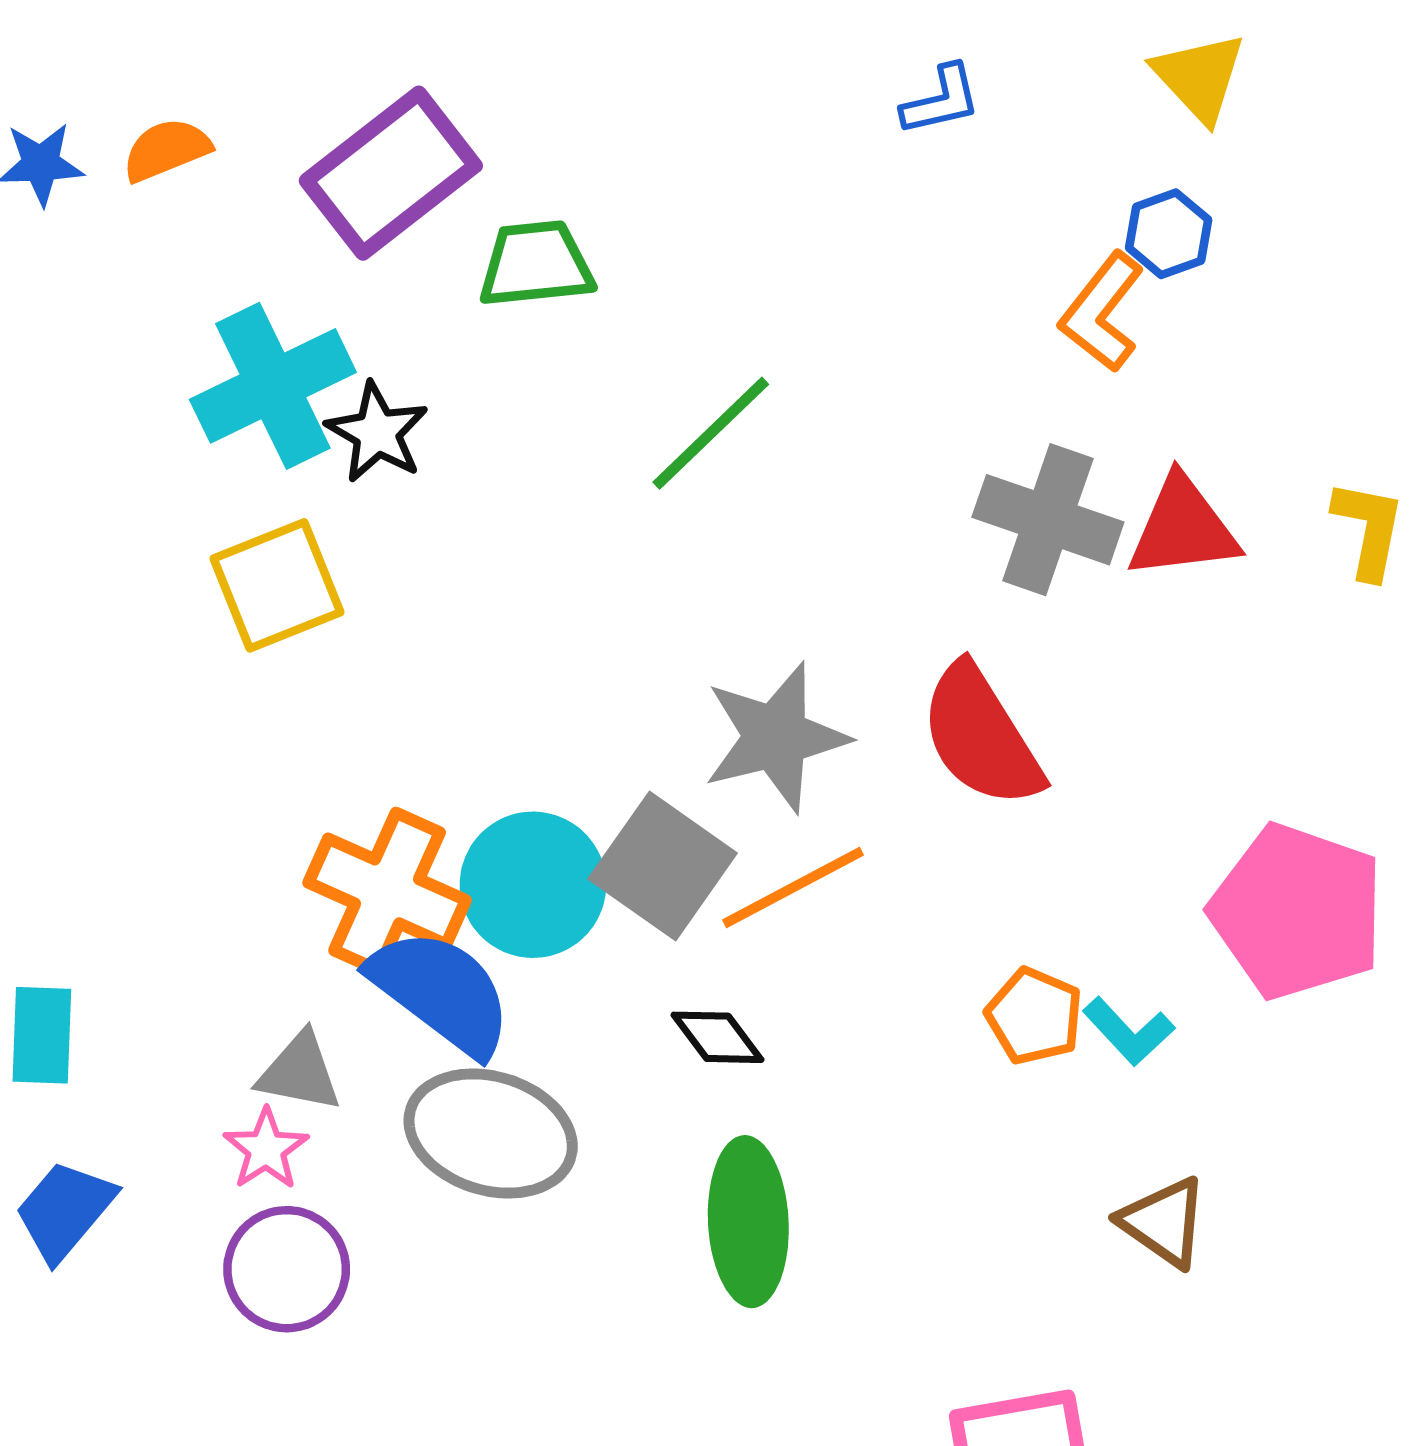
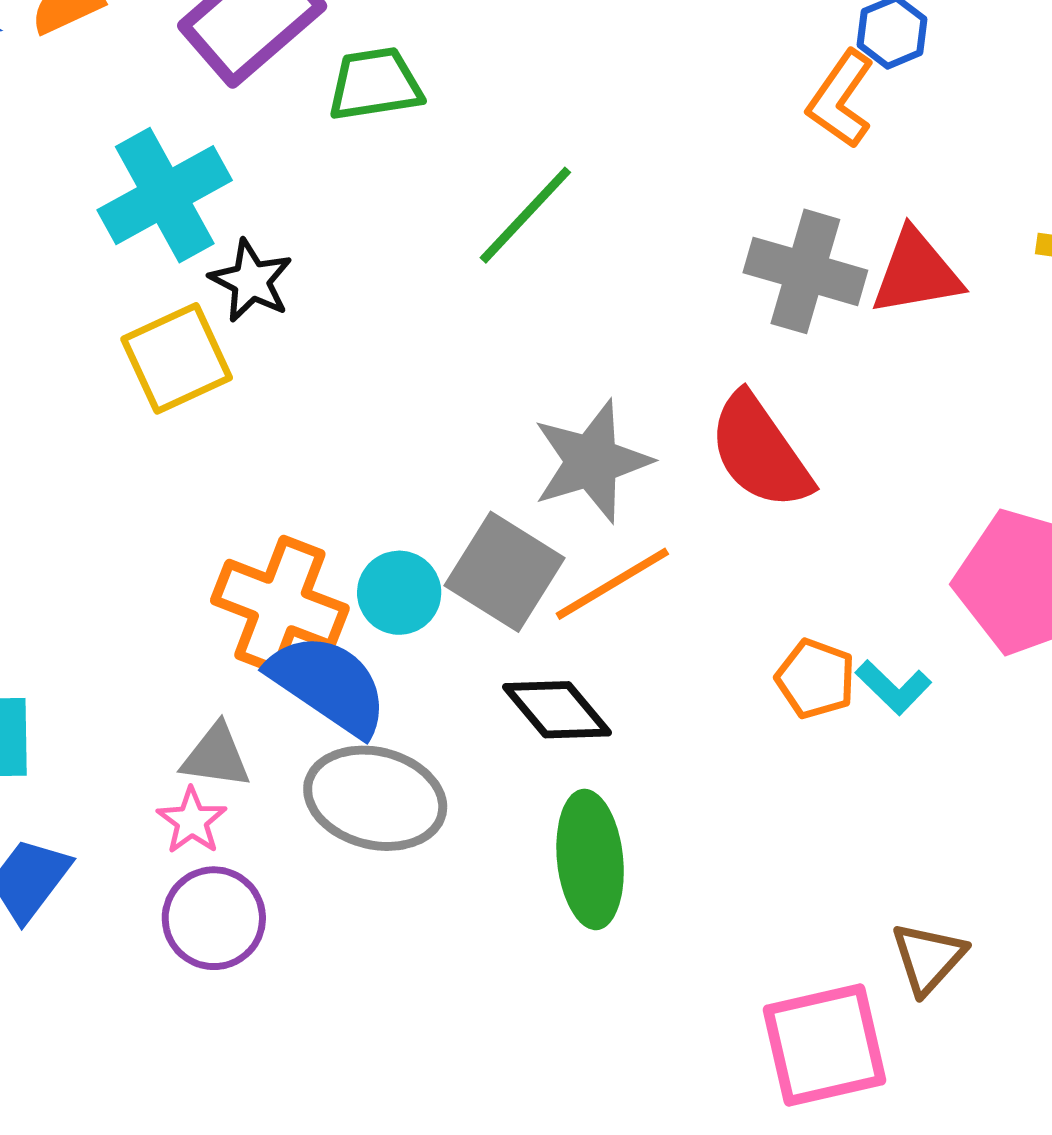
black star: (377, 432) -> (251, 281), moved
cyan circle: (533, 885) -> (399, 593), size x0.7
black diamond: (718, 1037) -> (557, 710), size x1.4
brown triangle: (1164, 1222) -> (928, 958), moved, turned 40

